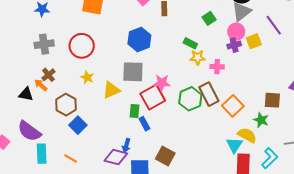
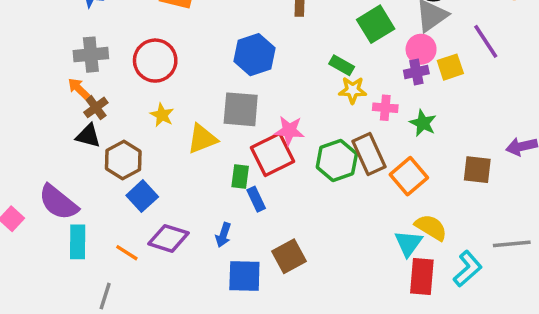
green square: (209, 18) -> (376, 24), size x1.5
orange arrow: (41, 85) -> (79, 88), moved
black triangle: (26, 94) -> (88, 136), moved
green star: (261, 120) -> (423, 123), moved
brown square: (165, 156) -> (289, 256), turned 30
purple diamond: (116, 157) -> (169, 238), moved

